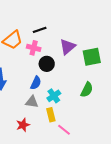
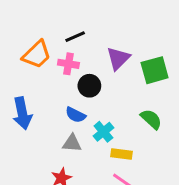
blue semicircle: (36, 83) -> (76, 115), turned 96
green semicircle: (87, 90) -> (151, 119), turned -70
yellow rectangle: (51, 115) -> (121, 154), moved, turned -64

